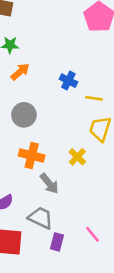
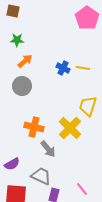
yellow line: (94, 98) -> (83, 68), moved
gray circle: (24, 115) -> (22, 86), moved
yellow cross: (77, 157) -> (70, 128), size x1.6

